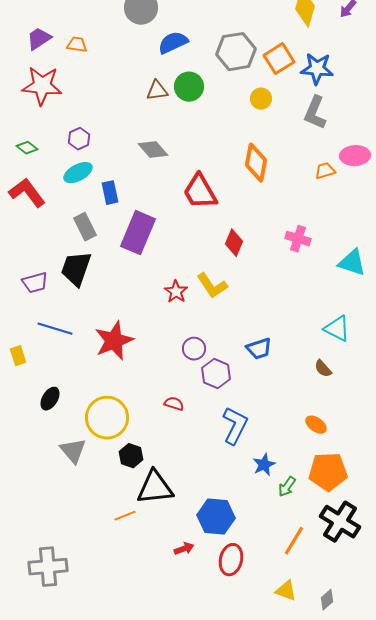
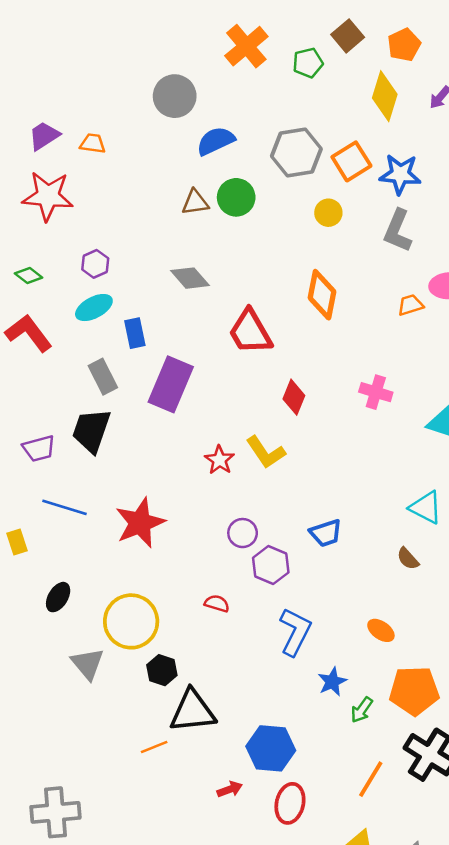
orange ellipse: (316, 425) -> (381, 630), moved

